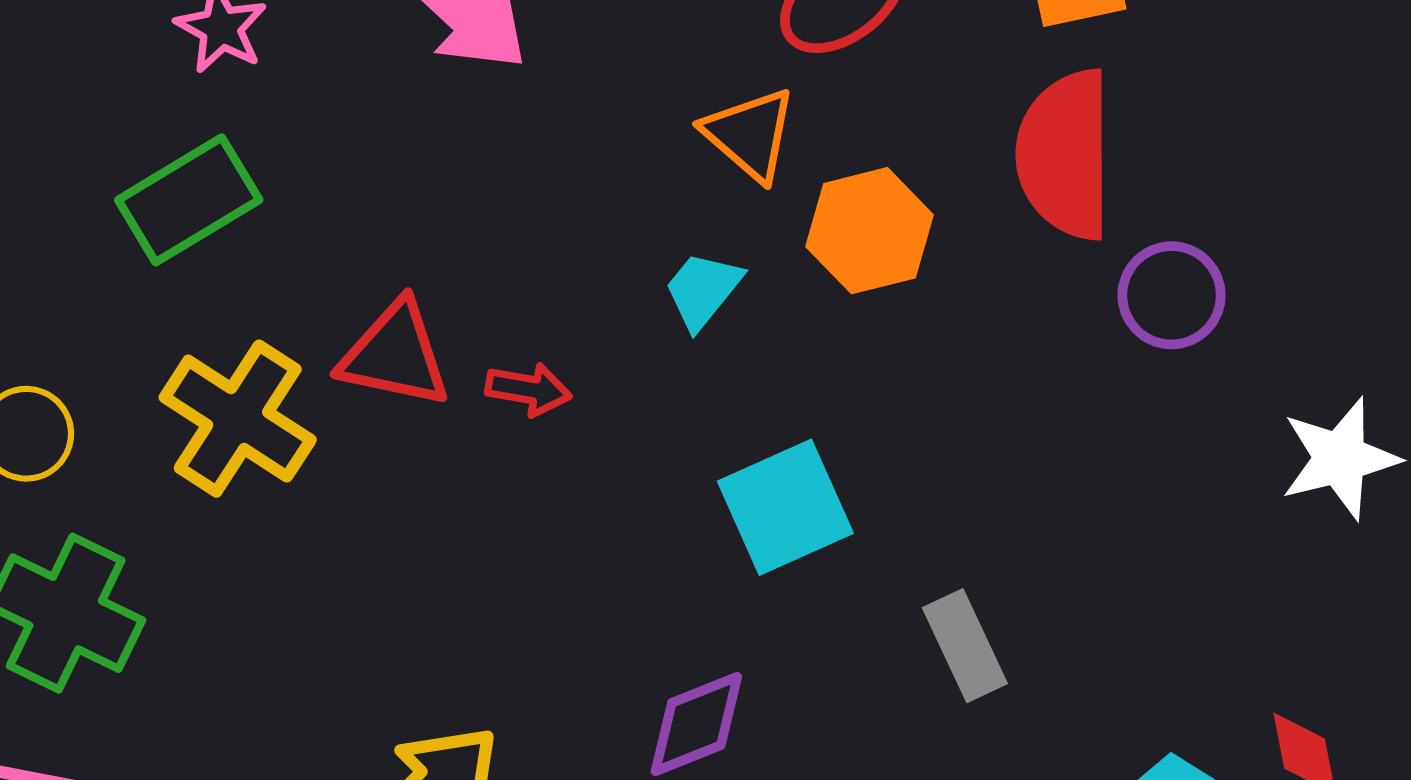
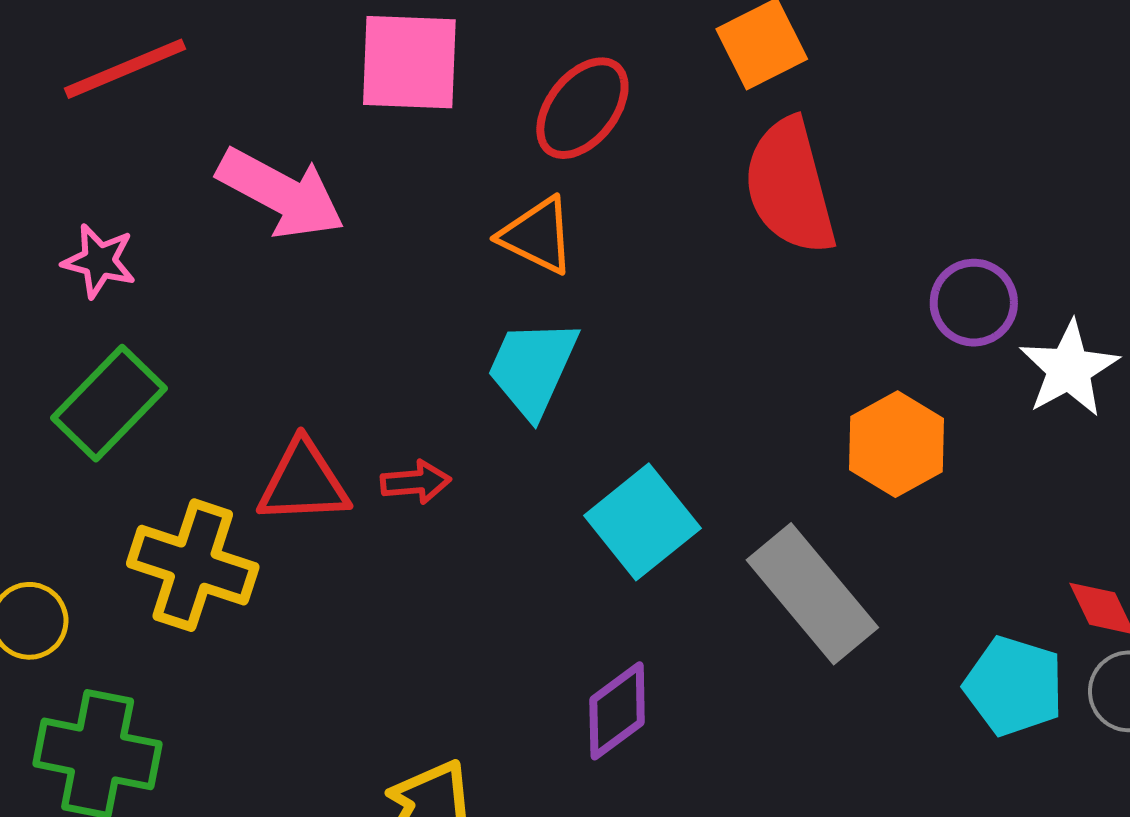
orange hexagon: (869, 231) -> (897, 444), moved
cyan trapezoid: (703, 290) -> (533, 368), size x1.5
purple circle: (1172, 295) -> (974, 303), moved
gray rectangle: (965, 646) -> (812, 594), size x1.6

